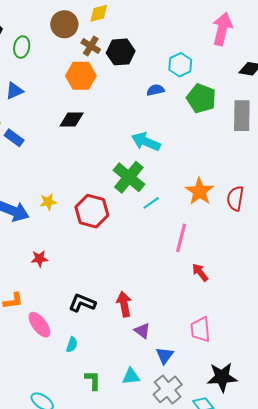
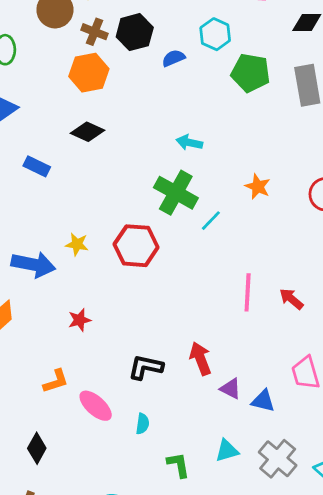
blue semicircle: (155, 90) -> (173, 58), moved
black diamond: (72, 120) -> (87, 132), turned 35
blue rectangle: (14, 138) -> (37, 166), moved
cyan arrow: (146, 142) -> (189, 142), size x0.7
orange star: (200, 191) -> (258, 187), moved, size x0.7
yellow star: (48, 202) -> (77, 244), turned 30
pink line: (181, 238) -> (248, 292), moved
blue triangle: (165, 355) -> (263, 401), moved, turned -42

